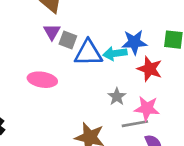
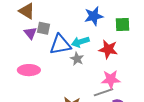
gray square: (68, 40) -> (44, 28), moved
blue star: (134, 42) -> (94, 16), moved
gray star: (117, 97) -> (77, 59), moved

